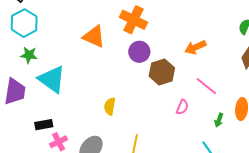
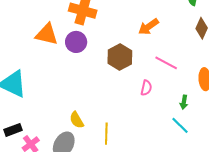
purple circle: (139, 52) -> (76, 42), moved
yellow semicircle: (110, 106) -> (77, 120), moved, turned -30
green arrow: (219, 120) -> (184, 102), moved

